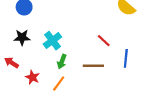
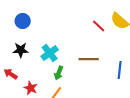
red line: (104, 41) -> (99, 26), moved
brown line: (93, 66) -> (89, 59), moved

